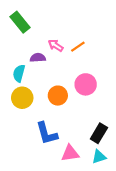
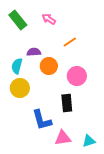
pink arrow: (56, 45) -> (49, 19), moved
orange circle: (58, 96) -> (49, 66), moved
black rectangle: (99, 133) -> (67, 103), moved, turned -36

